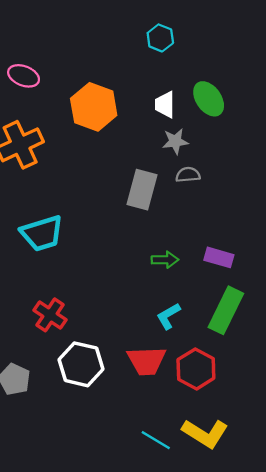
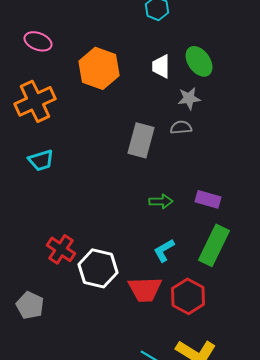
gray star: (175, 141) -> (189, 98), moved
cyan trapezoid: (42, 233) -> (41, 160), moved, size x0.7
white hexagon: (81, 364) -> (98, 268), moved

